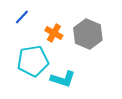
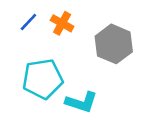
orange cross: (54, 33) -> (62, 23), moved

